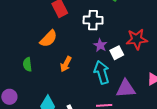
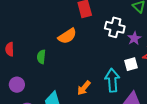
purple star: (100, 45) -> (134, 38), moved
orange arrow: (66, 64) -> (84, 88), moved

